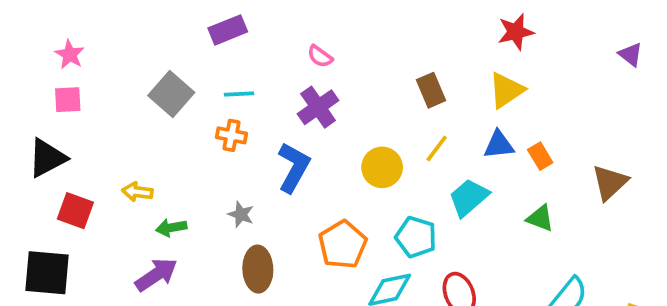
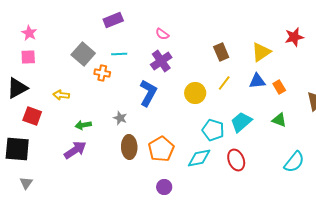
red star: (516, 32) -> (294, 37), moved
orange cross: (232, 135) -> (102, 73), moved
yellow arrow: (137, 192) -> (61, 95), moved
cyan trapezoid: (469, 197) -> (241, 122), moved
orange pentagon: (343, 245) -> (161, 149), moved

